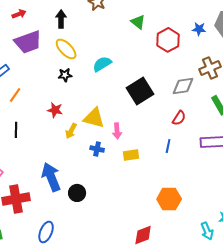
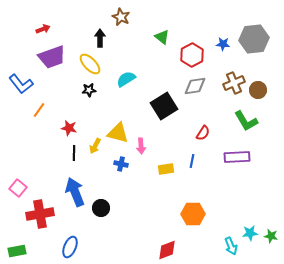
black arrow: (61, 19) -> (100, 38), moved
gray diamond: (183, 86) -> (195, 86), moved
red star: (55, 110) -> (69, 128), moved
black line: (16, 130) -> (74, 153), moved
yellow rectangle: (131, 155) -> (166, 169), moved

